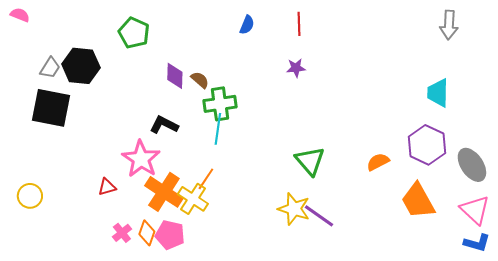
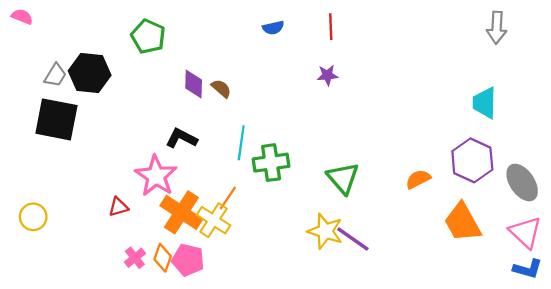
blue semicircle: (247, 25) -> (273, 28), turned 54
green cross: (220, 104) -> (271, 163), moved

